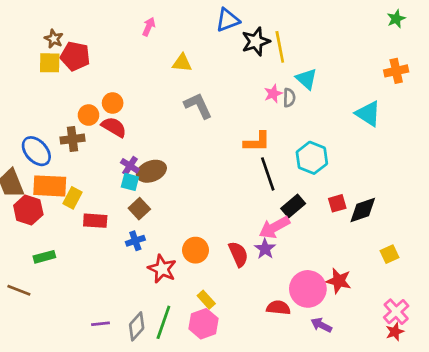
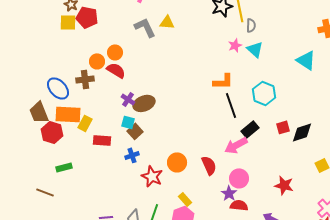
cyan triangle: (307, 79) -> (255, 49), moved
gray semicircle: (289, 98) -> (251, 25), moved
gray L-shape: (198, 106) -> (145, 27), moved
cyan square: (130, 182) -> (128, 122), moved
purple star: (265, 249) -> (229, 193), moved
pink circle: (308, 289) -> (239, 178), moved, size x0.7

